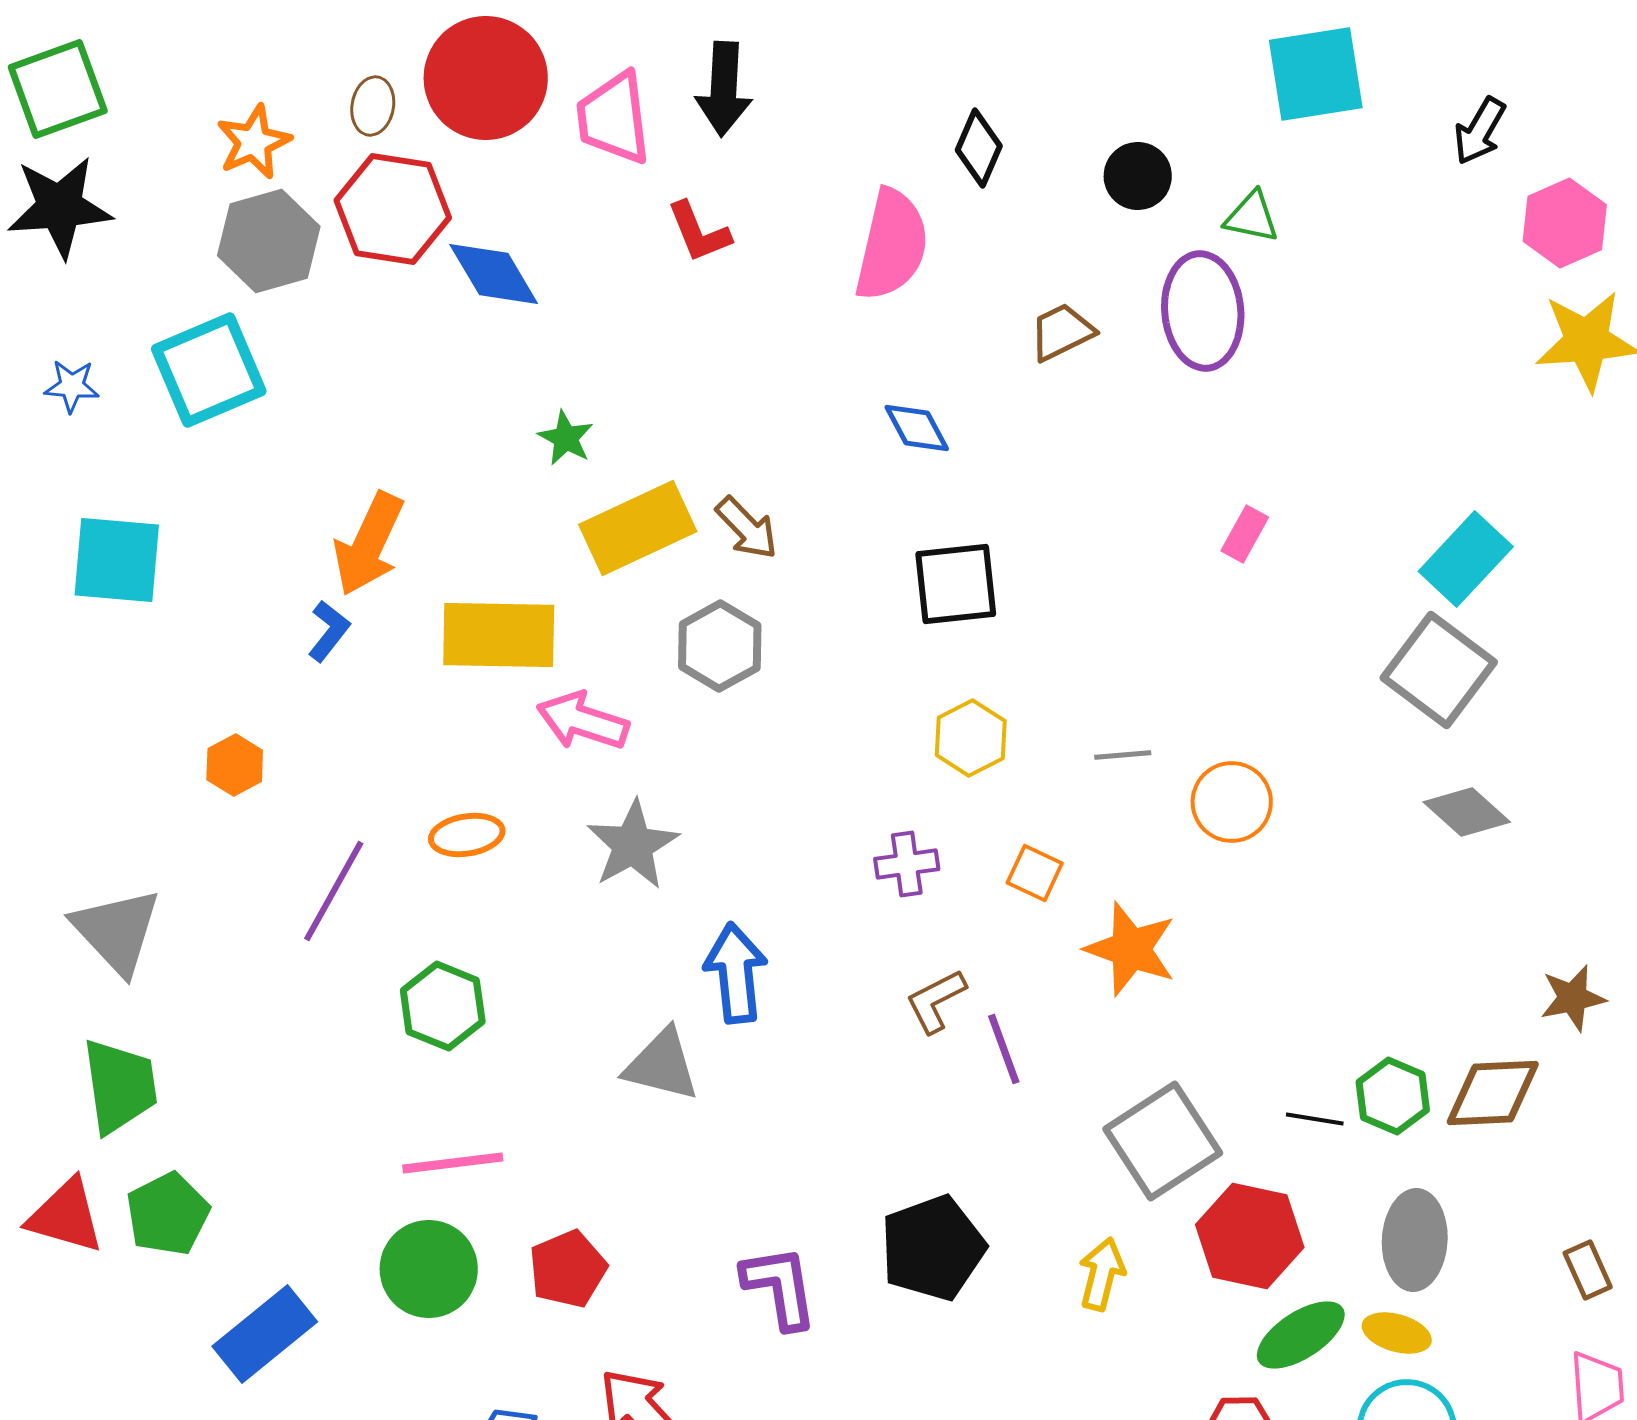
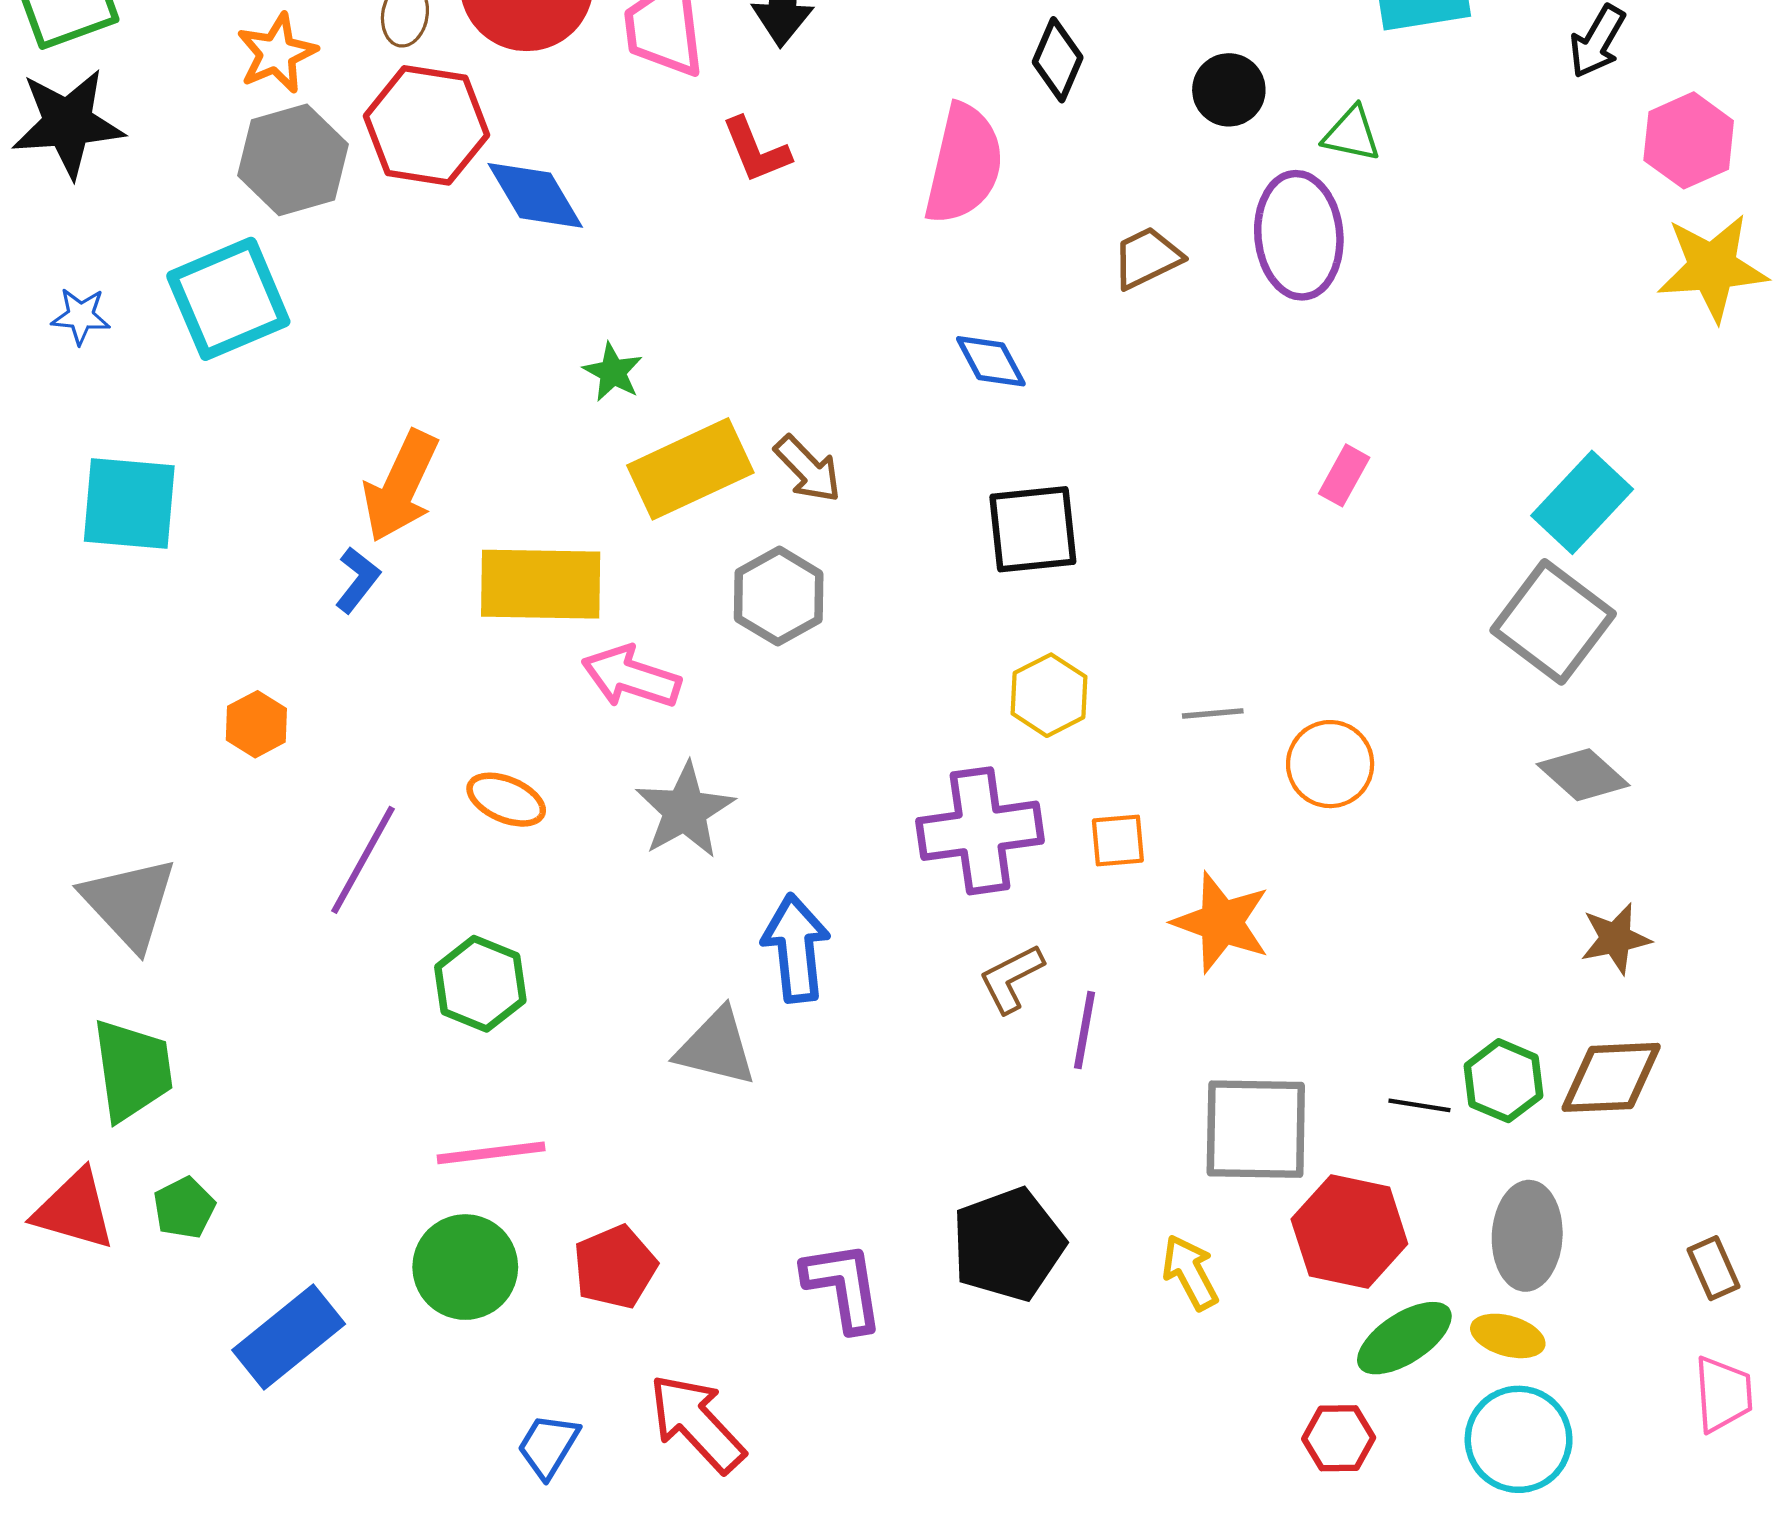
orange ellipse: (467, 835) -> (506, 800), turned 32
purple cross: (907, 864) -> (980, 831), size x1.8
orange square: (1035, 873) -> (1118, 841), turned -30
brown star: (1573, 998) -> (1615, 939), moved
purple line: (1004, 1049) -> (1085, 1030), turned 30
gray square: (1163, 1141) -> (1256, 1129), turned 34
green pentagon: (168, 1214) -> (184, 1208), size x0.7
yellow arrow: (1102, 1274) -> (1190, 1272), turned -42

